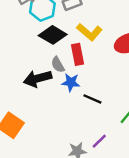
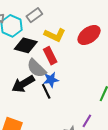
gray semicircle: (58, 65) -> (36, 68), size x1.5
black line: (92, 99) -> (46, 91), moved, turned 56

